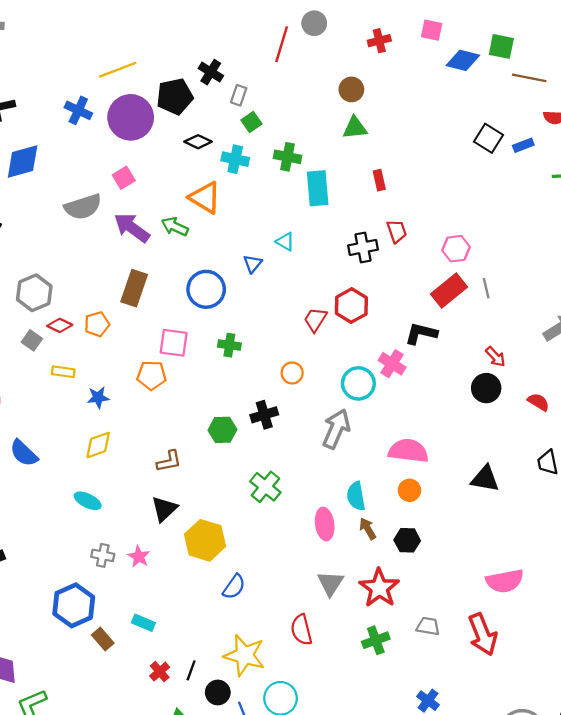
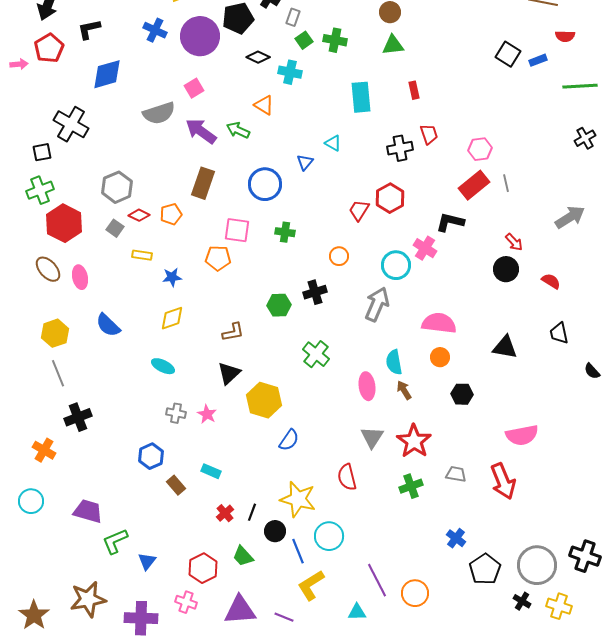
green cross: (287, 157) -> (335, 40), moved
orange triangle: (205, 198) -> (264, 105), size x0.7
black hexagon: (407, 540) -> (462, 394), moved
blue hexagon: (74, 605) -> (151, 456), size x0.7

